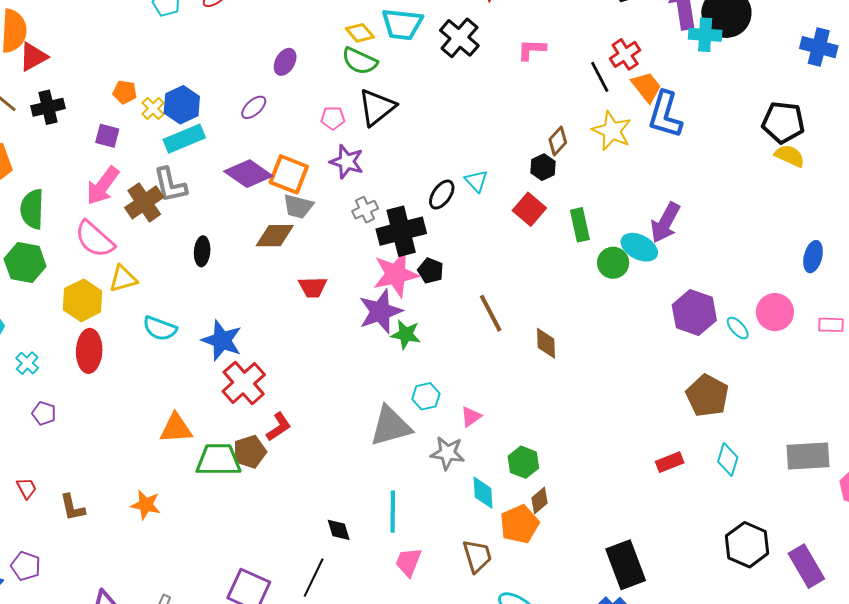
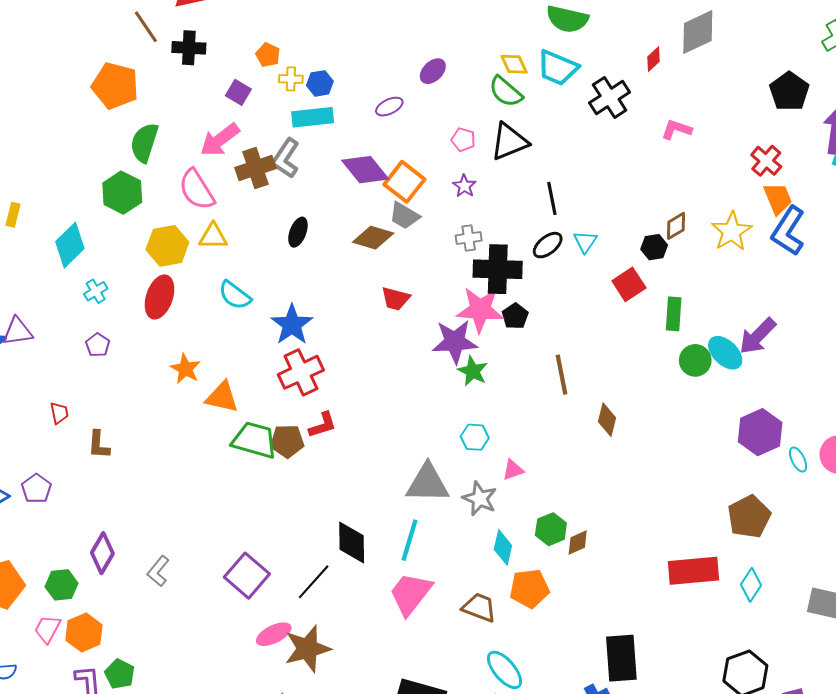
red cross: (625, 54) -> (766, 161), turned -32
black line: (600, 77) -> (552, 198), moved
blue hexagon: (182, 105) -> (320, 83), size x0.7
yellow cross: (153, 108) -> (291, 79), turned 30
purple star: (347, 162) -> (464, 186), size x0.7
gray L-shape: (170, 185) -> (286, 158), turned 30
gray triangle: (391, 426) -> (428, 483), moved
red rectangle: (670, 462) -> (693, 571), size x1.8
brown diamond: (539, 500) -> (578, 543), moved
orange star: (146, 505) -> (185, 369), moved
black diamond: (339, 530) -> (352, 542), size x1.6
brown trapezoid: (477, 556) -> (479, 607), turned -69
pink trapezoid: (408, 562) -> (410, 594), size x1.5

